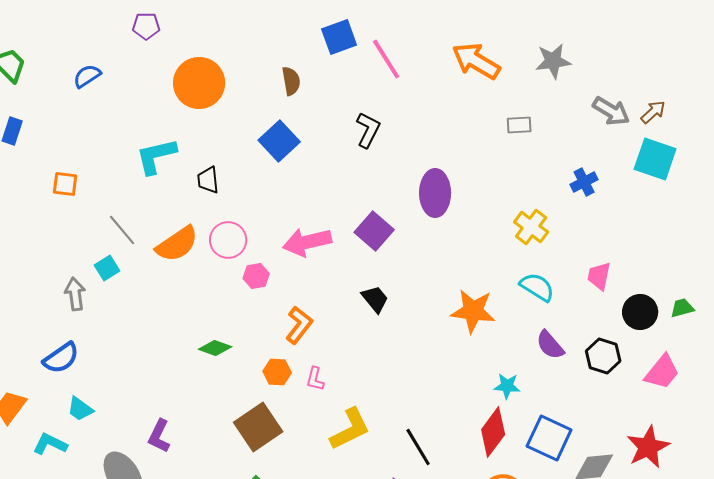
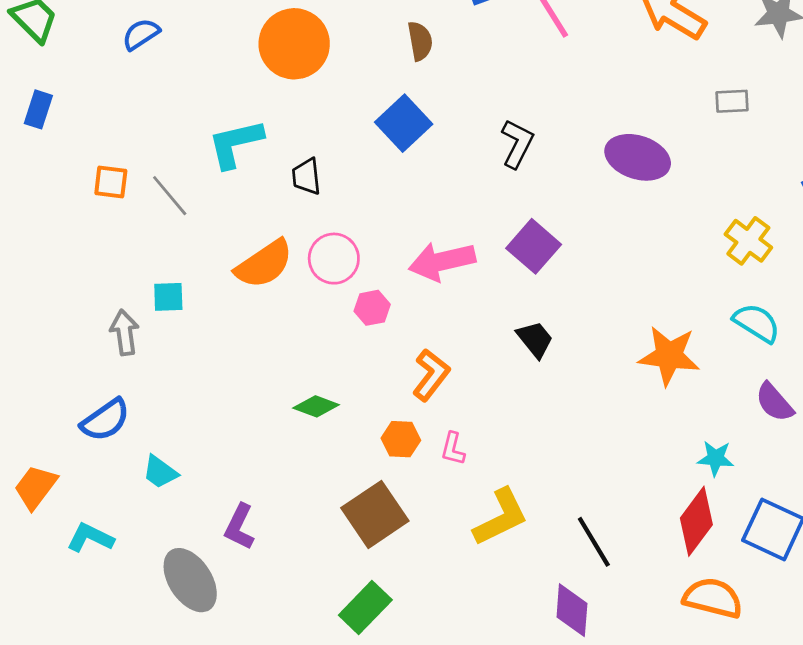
black L-shape: (368, 130) -> (517, 144), moved
purple ellipse: (435, 193) -> (638, 157), moved, turned -72
gray line: (122, 230) -> (170, 196), moved
cyan square: (107, 268) -> (168, 297), turned 30
cyan trapezoid: (80, 409) -> (160, 472), moved

